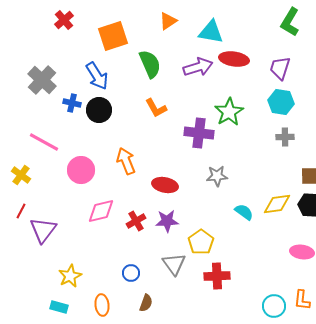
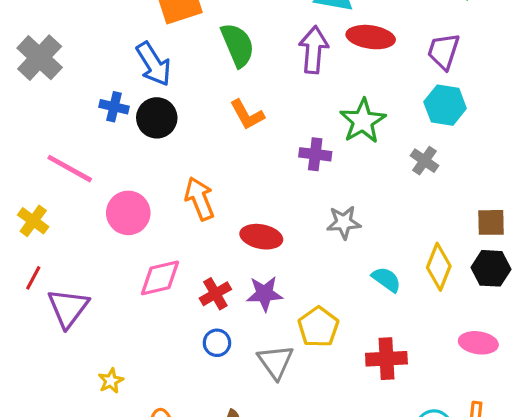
purple arrow: (198, 67) -> (314, 50), turned -68
gray cross: (42, 80) -> (40, 58), moved
purple cross: (199, 133) -> (315, 154), size x0.7
gray cross: (285, 137) -> (424, 161), moved, turned 36
yellow diamond: (277, 204) -> (439, 267), turned -60
blue circle: (131, 273) -> (217, 343), moved
yellow star: (70, 276) -> (111, 381), size x0.7
red cross: (217, 276) -> (386, 359), moved

